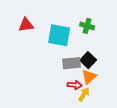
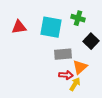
red triangle: (26, 25) -> (19, 27), moved
black square: (88, 60) -> (91, 41), moved

